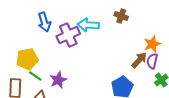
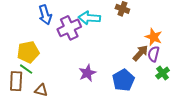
orange star: (152, 44) -> (154, 37), turned -30
green line: (35, 76) -> (26, 69), moved
purple star: (58, 80) -> (87, 73), moved

